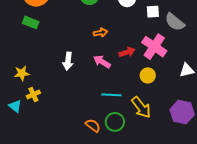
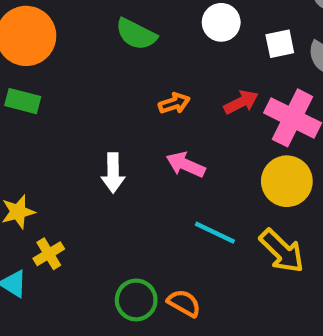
red arrow: (127, 52) -> (241, 102), moved
yellow circle: (148, 75) -> (287, 181), size x1.5
cyan line: (111, 95) -> (215, 233), turned 30
green circle: (115, 122) -> (136, 300), moved

